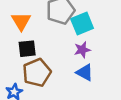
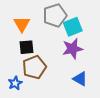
purple star: (82, 50) -> (72, 49), size x1.5
blue triangle: (85, 72) -> (80, 79), moved

